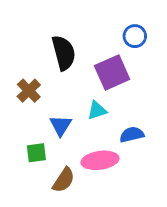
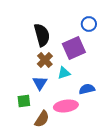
brown cross: (29, 91) -> (45, 60), moved

